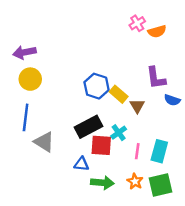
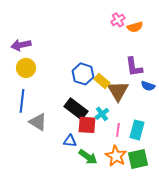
brown triangle: (137, 106) -> (118, 91), size x1.6
black rectangle: (88, 127) -> (76, 109), turned 65
orange star: (135, 181) -> (116, 156), size x1.5
green arrow: (102, 183) -> (88, 157), turned 30

